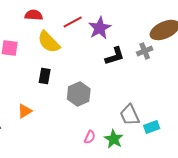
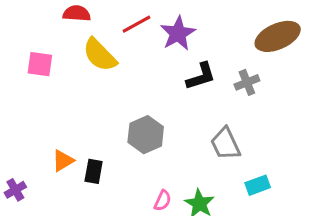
gray cross: (145, 51) -> (247, 82), moved
black rectangle: (45, 76) -> (94, 171), moved
gray trapezoid: (130, 115) -> (225, 144), moved

